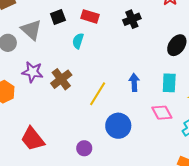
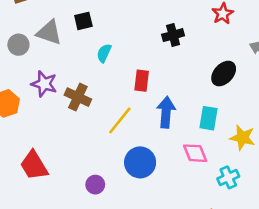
red rectangle: (90, 16) -> (142, 81), moved, turned 72
gray triangle: (31, 30) -> (49, 32), turned -30
brown cross: (61, 79) -> (78, 97), turned -35
blue arrow: (134, 82) -> (166, 112), size x1.4

